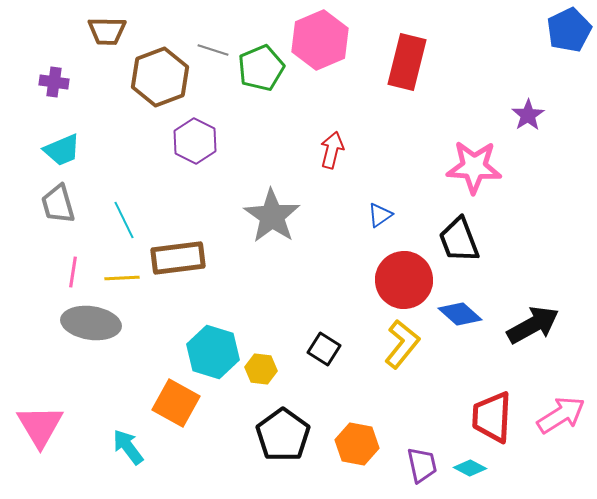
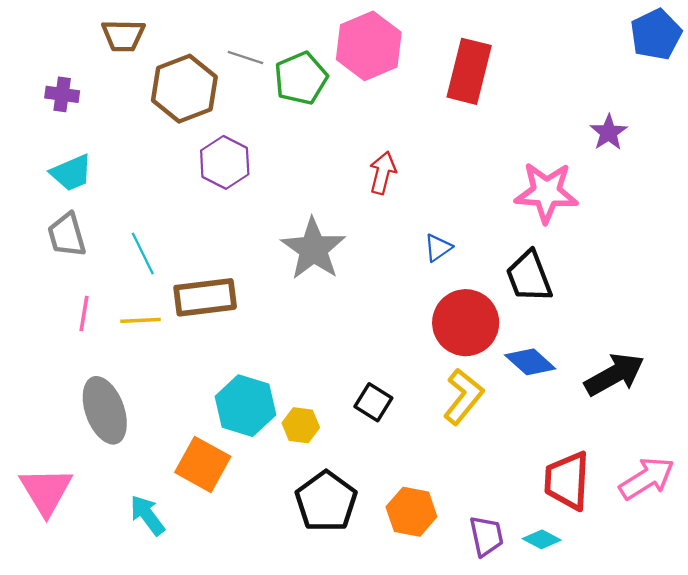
gray ellipse: (91, 323) -> (105, 410), moved, turned 62

